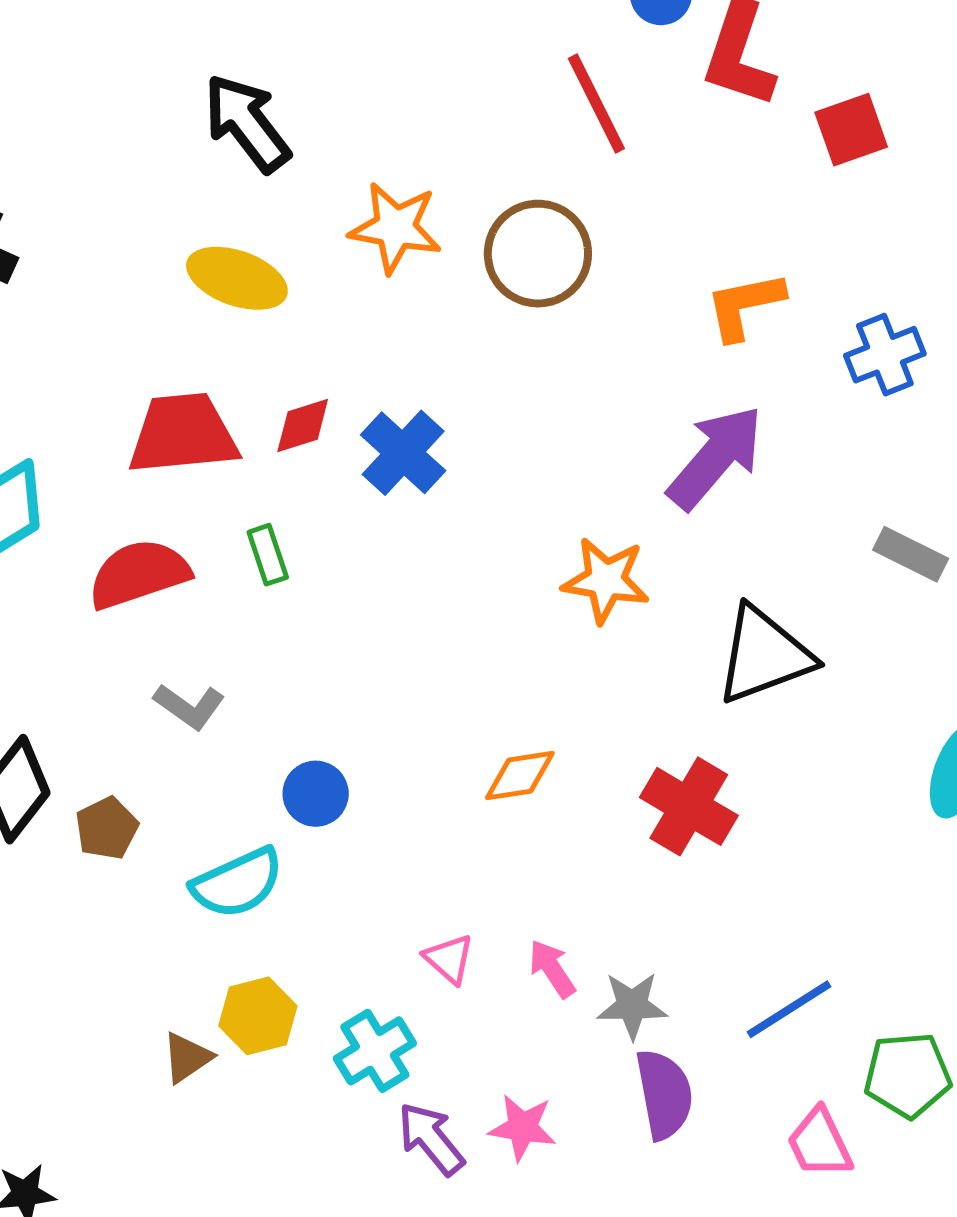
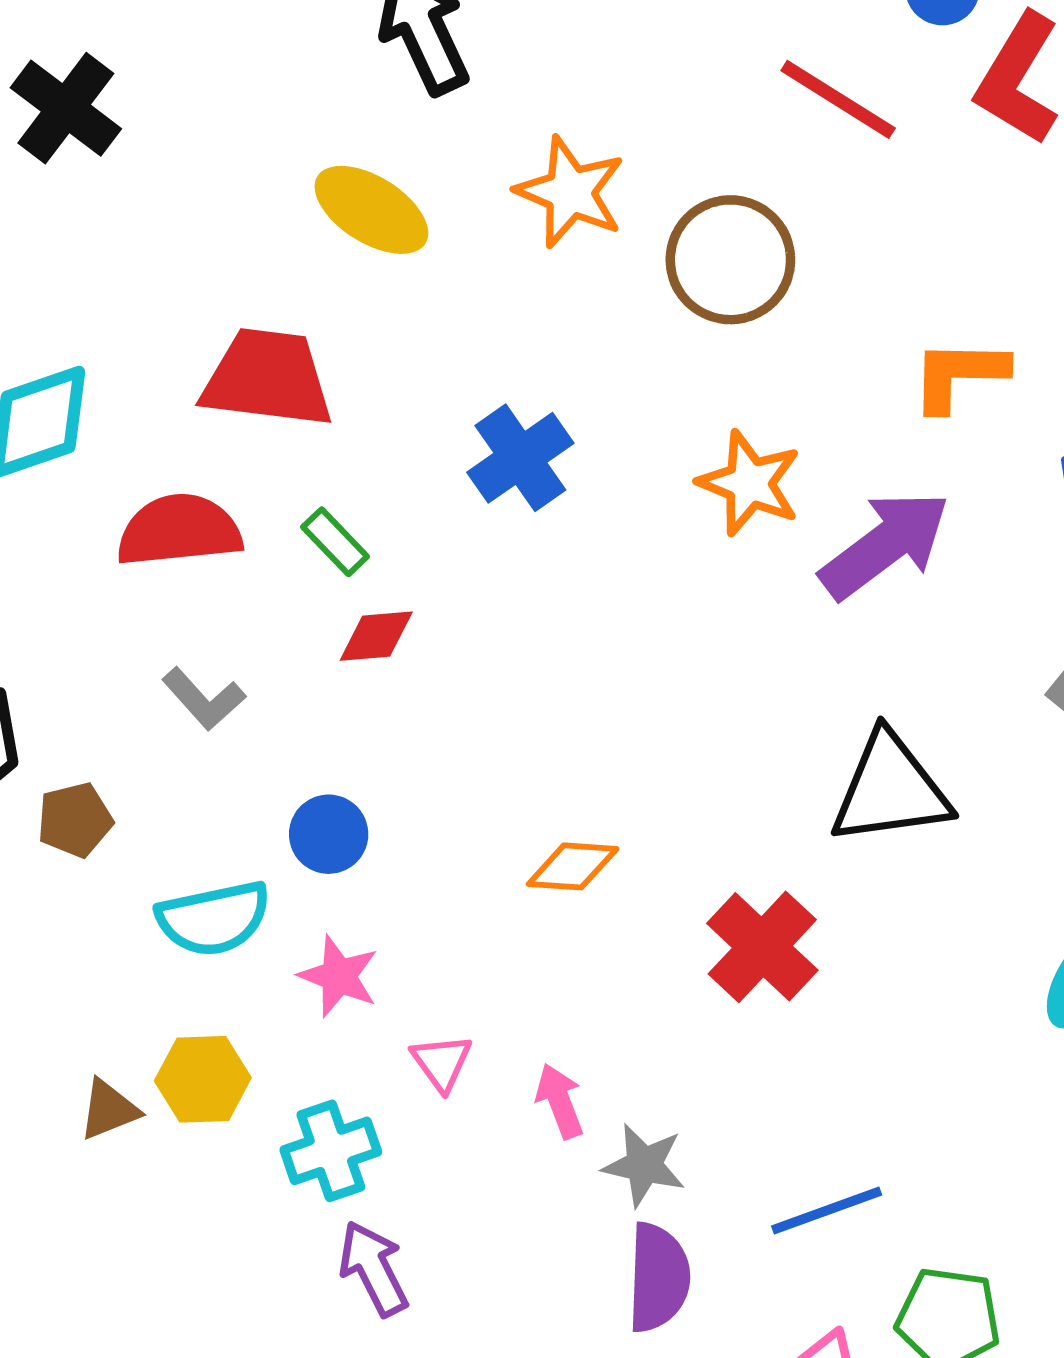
red line: (596, 104) -> (838, 99), turned -44
red diamond: (303, 426) -> (376, 636), moved
green rectangle: (268, 555) -> (335, 542), turned -38
orange star: (606, 580) -> (750, 483), moved
pink star: (522, 1127) -> (339, 976), moved

